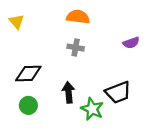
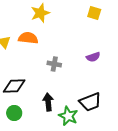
orange semicircle: (78, 17) -> (28, 38), moved
purple semicircle: (131, 43) -> (93, 57), moved

